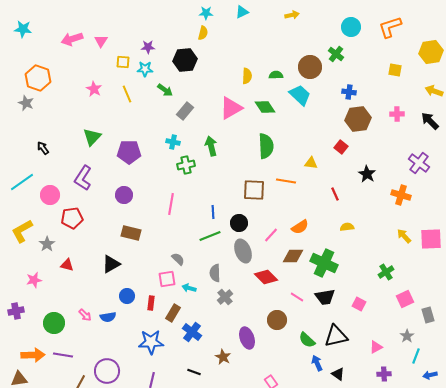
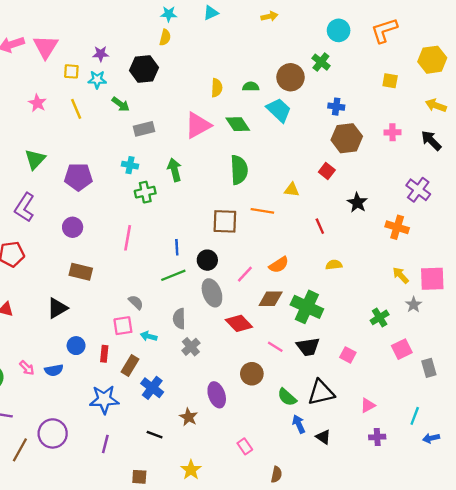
pink triangle: (101, 41) -> (46, 47), size x1.6
gray rectangle: (185, 111) -> (144, 129), turned 36
gray star: (407, 336) -> (414, 305), moved

